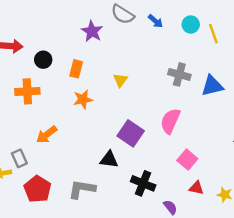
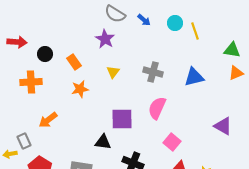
purple star: (92, 31) -> (105, 39), moved
orange rectangle: (76, 69) -> (74, 62), turned -49
gray cross: (179, 74) -> (153, 72), moved
purple square: (131, 133) -> (122, 119), turned -35

